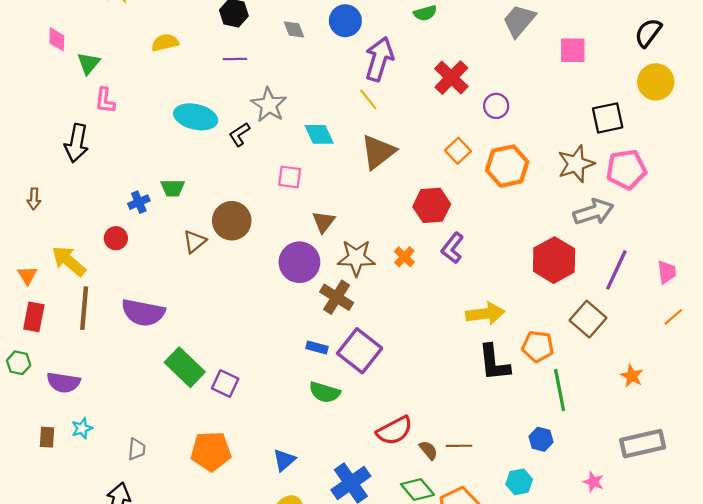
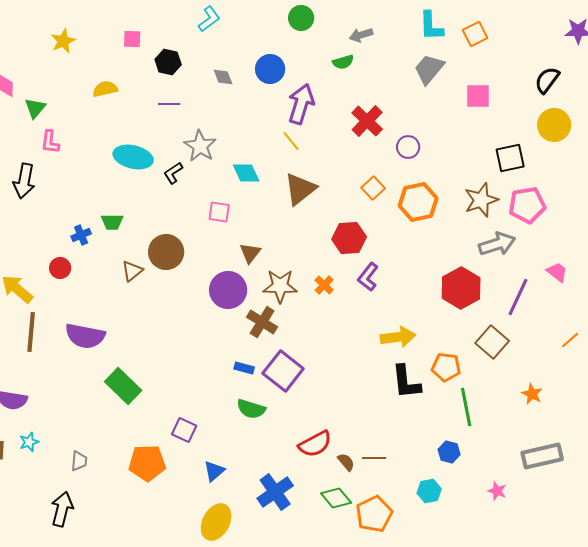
pink trapezoid: (667, 272) -> (557, 272), moved, turned -45
purple square: (225, 384) -> (184, 430), moved

